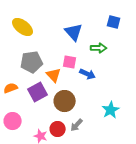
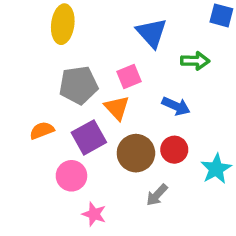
yellow ellipse: (23, 27) -> (63, 24), turned 60
pink square: (70, 62) -> (129, 76), moved, turned -32
pink circle: (13, 121) -> (71, 176), moved
red circle: (58, 129) -> (174, 150), moved

